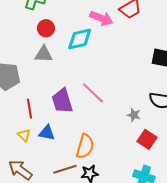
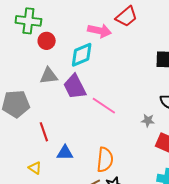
red circle: (46, 28) -> (47, 41), moved
purple trapezoid: (62, 101) -> (75, 87), moved
yellow triangle: (24, 135) -> (35, 168), moved

